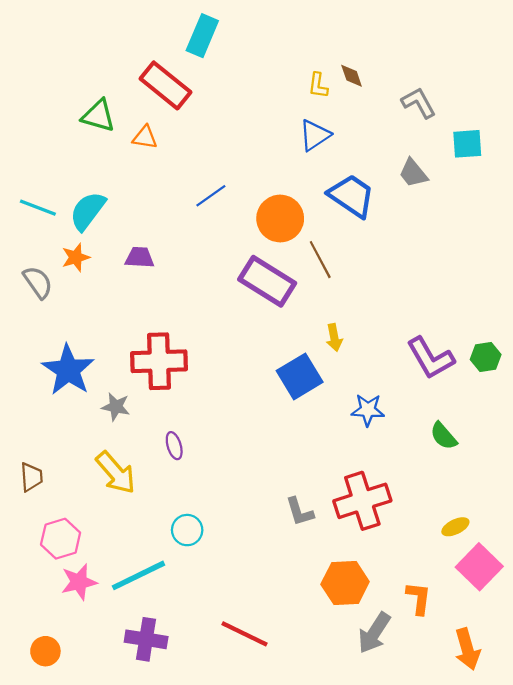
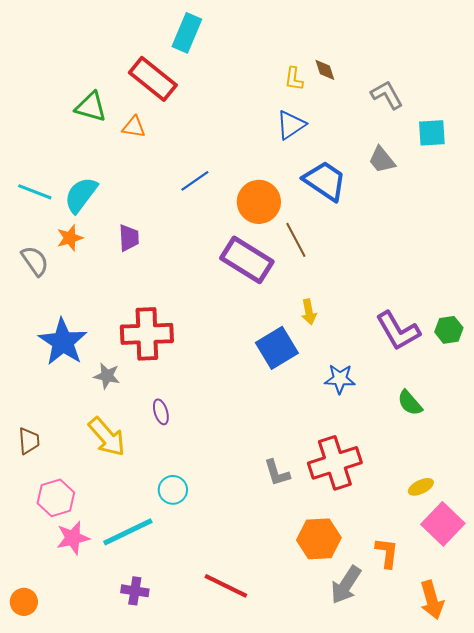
purple trapezoid: (140, 257) -> (129, 238), turned 84
purple cross: (146, 639) -> (135, 591), size x0.7
orange circle: (45, 651) -> (24, 602), moved

